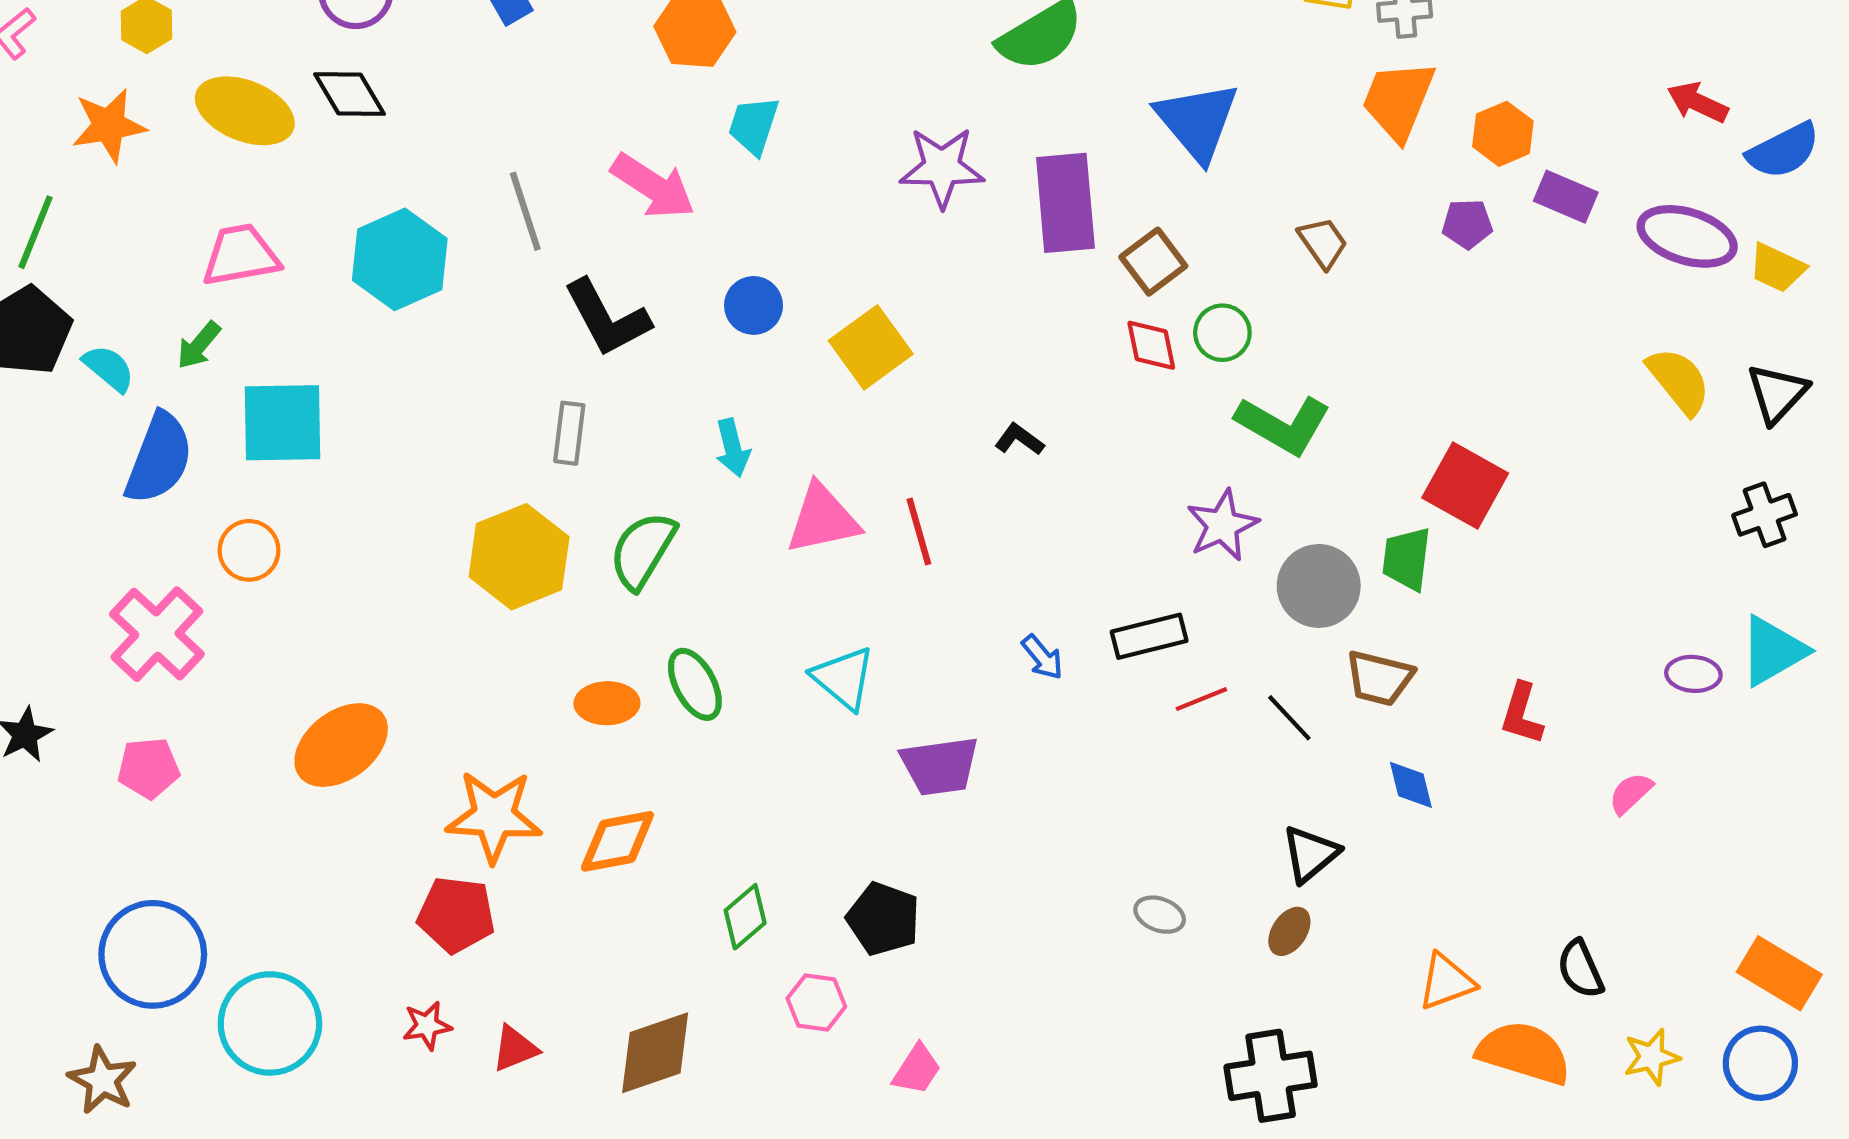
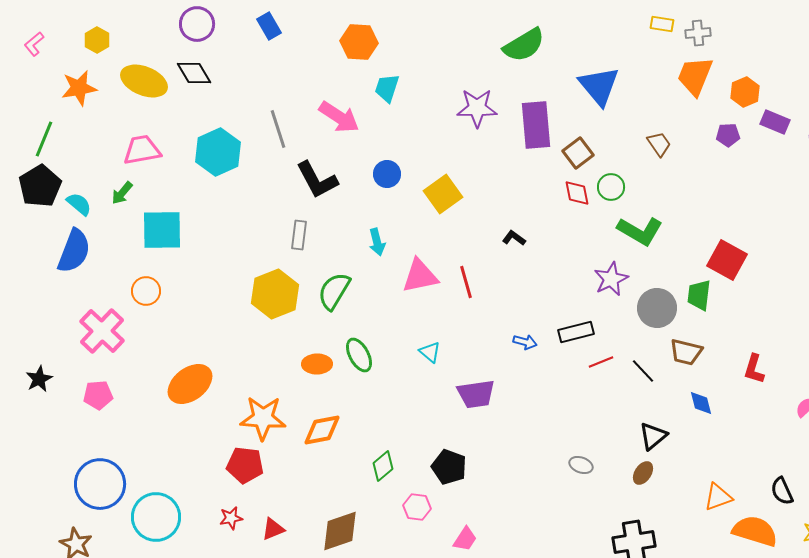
blue semicircle: (159, 458) -> (74, 251), moved
blue arrow: (1042, 657) -> (525, 342), turned -35
cyan triangle: (844, 678) -> (430, 352), size x0.7

